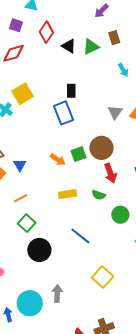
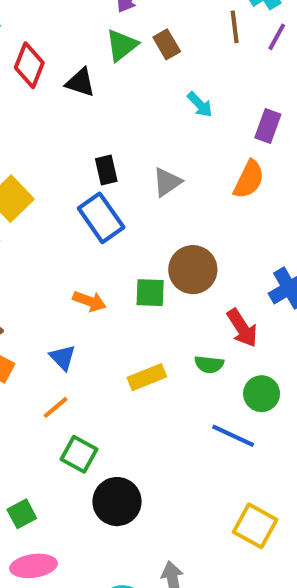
green triangle: (91, 47) -> (122, 45), moved
gray triangle: (115, 112) -> (167, 182), moved, turned 35
green square: (79, 154) -> (150, 293), turned 35
orange arrow: (58, 160) -> (89, 301), moved
blue triangle: (20, 165) -> (63, 357), moved
red arrow: (110, 173) -> (242, 328), moved
blue line: (80, 236) -> (233, 436), moved

